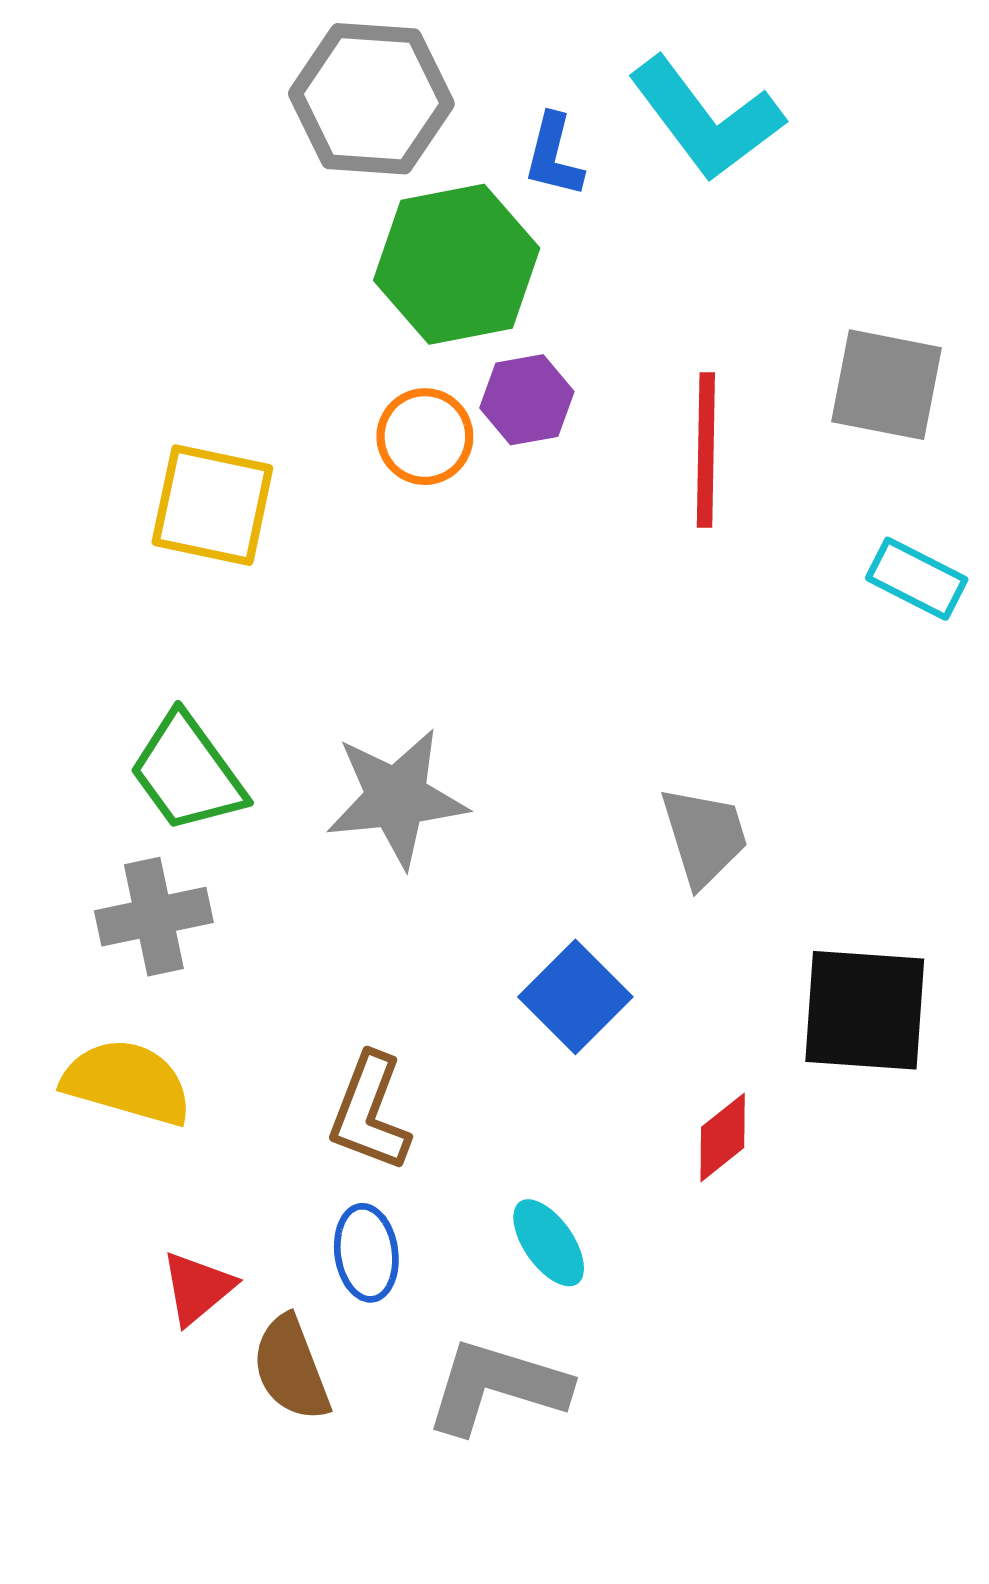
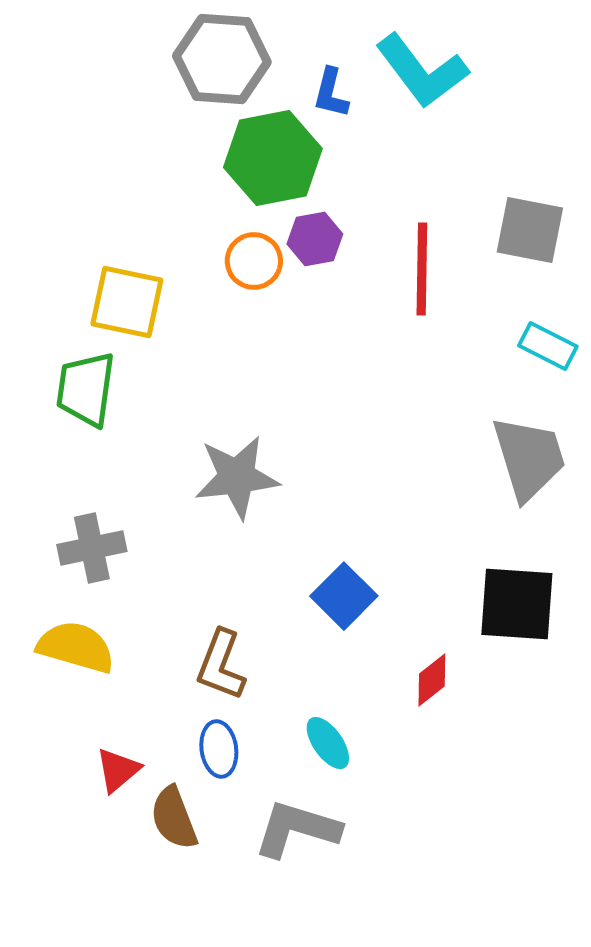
green trapezoid: (187, 773) -> (86, 389), moved, turned 44
gray trapezoid: (704, 836) -> (529, 458), moved, size x1.4

